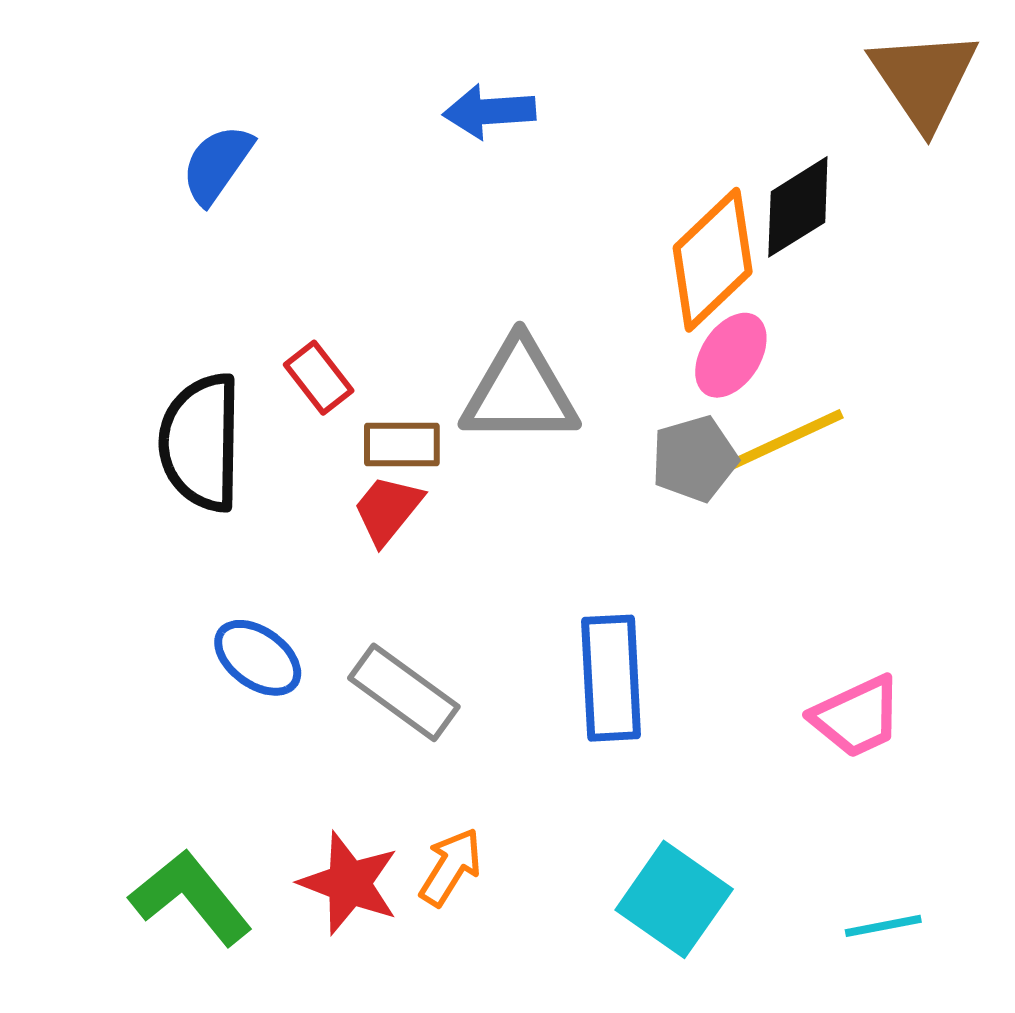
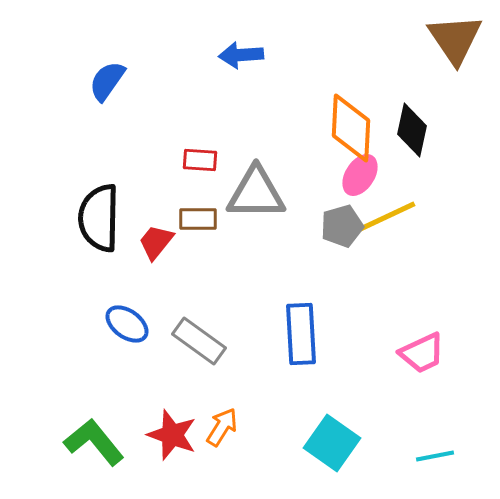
black diamond: (798, 207) -> (412, 130), moved, turned -46
orange diamond: (713, 260) -> (351, 128), turned -44
red rectangle: (319, 378) -> (200, 160), moved, turned -48
red trapezoid: (388, 510) -> (156, 242), moved

